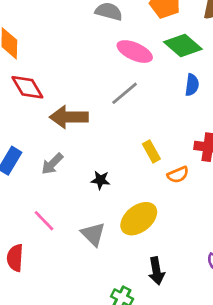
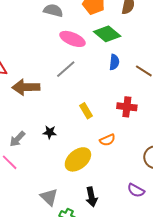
gray arrow: (52, 164) -> (17, 139), moved
orange semicircle: (178, 175) -> (107, 140), moved
gray triangle: (93, 234) -> (49, 197), moved

